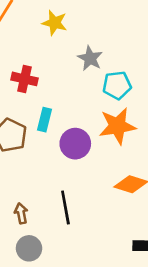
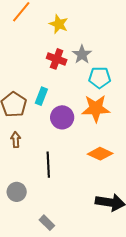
red cross: (24, 79) -> (57, 59), moved
brown arrow: (21, 213) -> (16, 140), moved

